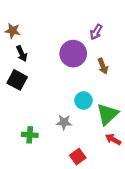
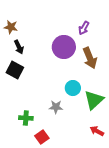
brown arrow: (103, 66) -> (90, 58), size x1.5
red arrow: (113, 139) -> (97, 131), moved
red square: (78, 157) -> (42, 137), moved

